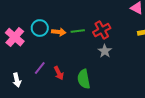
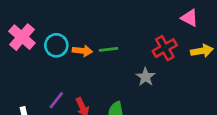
red cross: (102, 30) -> (165, 48), moved
pink cross: (15, 37) -> (22, 37), moved

